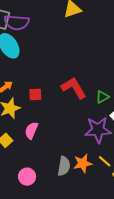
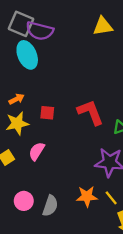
gray semicircle: (64, 166) -> (50, 206), moved

